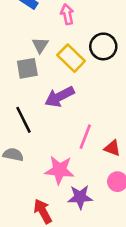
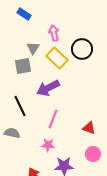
pink arrow: (67, 14) -> (54, 33), moved
pink line: (85, 137) -> (53, 119), moved
pink star: (60, 170) -> (48, 145), size x0.6

